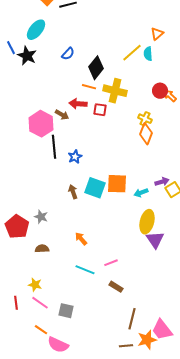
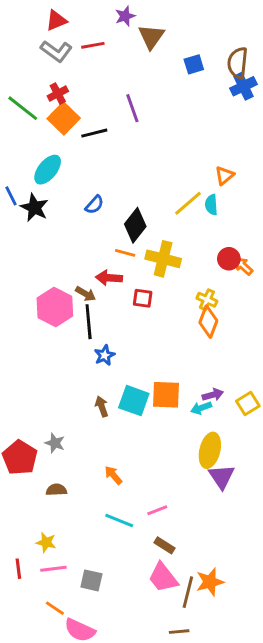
red square: (100, 110) -> (143, 298), moved
black line: (54, 147) -> (89, 322), moved
purple arrow: (162, 182) -> (213, 395), moved
pink line: (40, 303) -> (53, 569), turned -42
pink trapezoid: (162, 330) -> (163, 577), moved
orange star: (147, 340) -> (210, 582), moved

